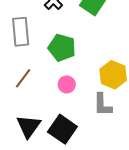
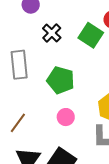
brown line: (23, 78) -> (18, 123), moved

